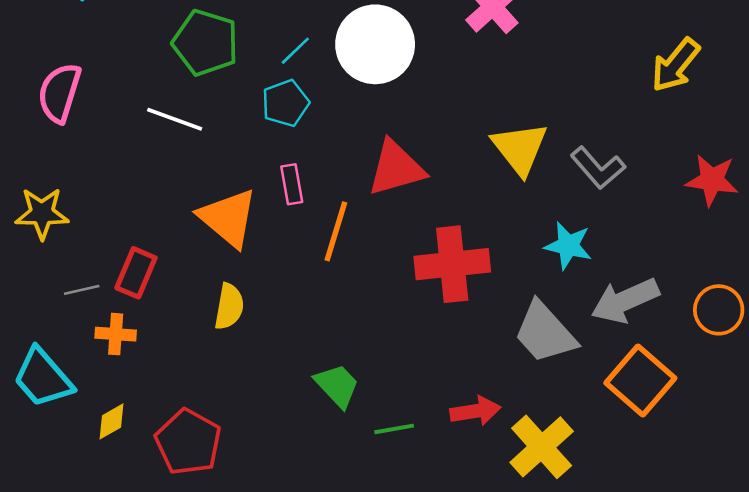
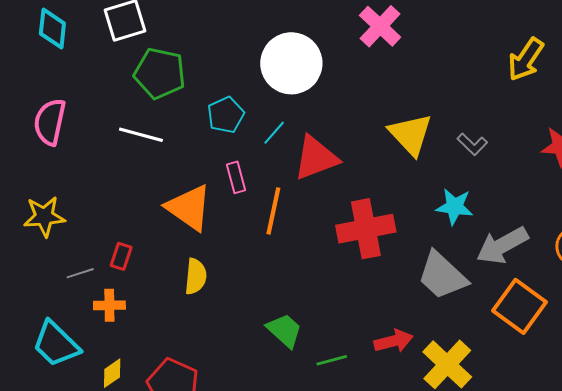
cyan line: (295, 51) -> (274, 133), moved
gray L-shape: (598, 168) -> (472, 144), size x0.7
red rectangle: (136, 273) -> (121, 256), size x0.7

